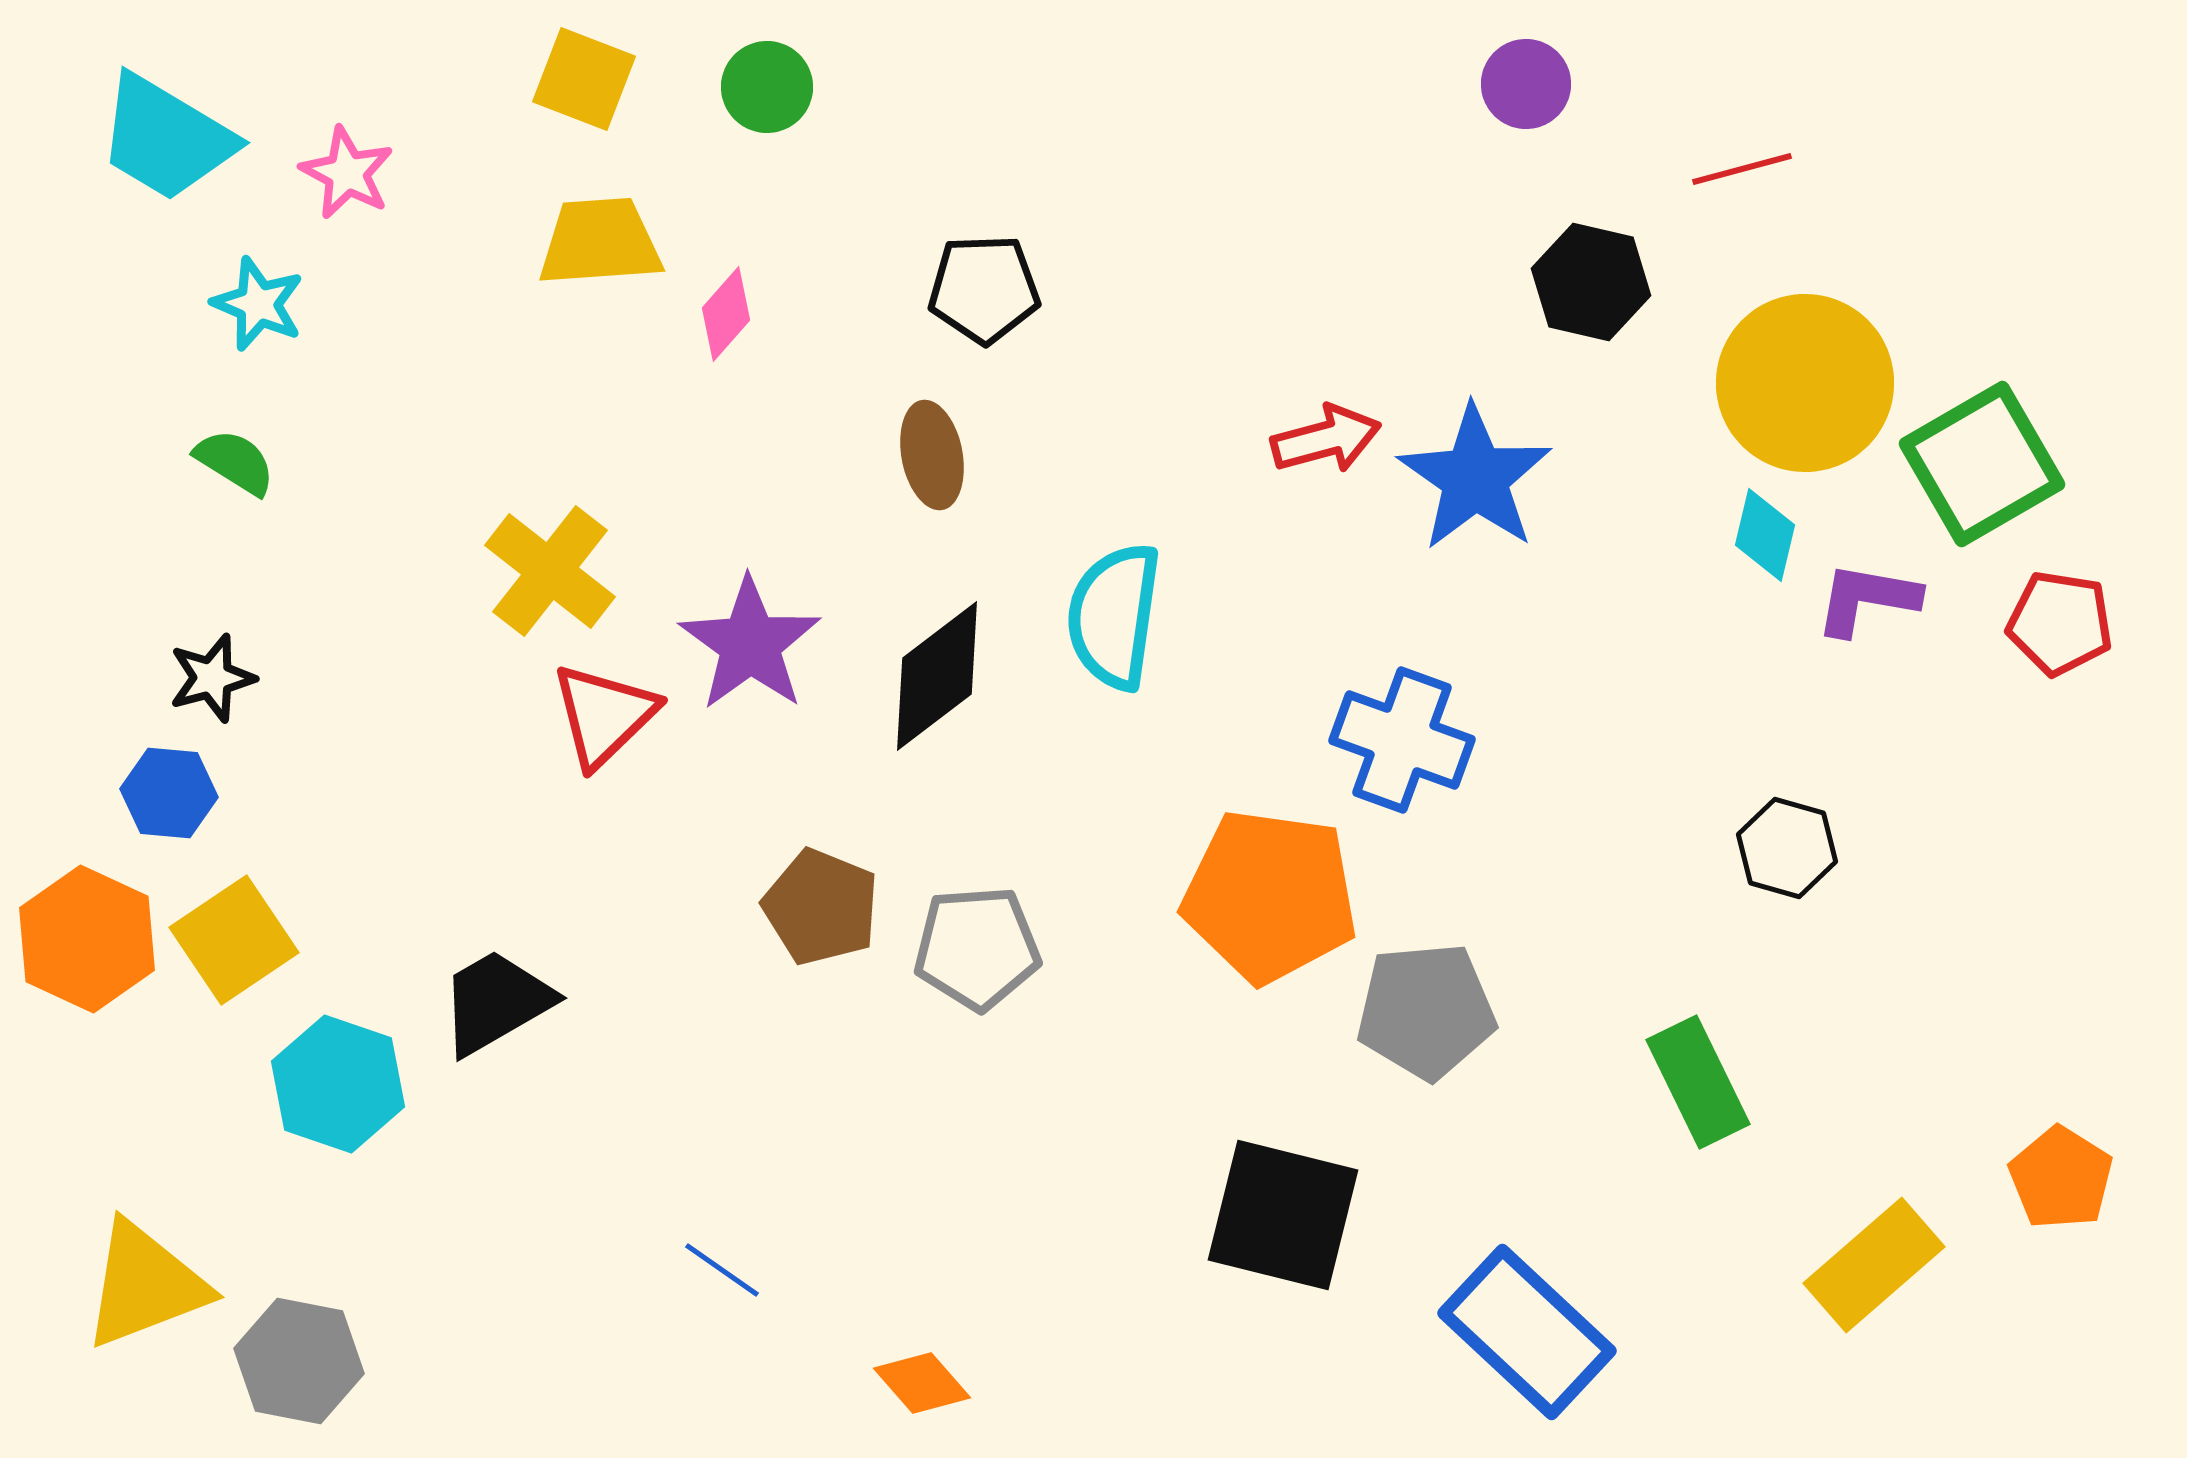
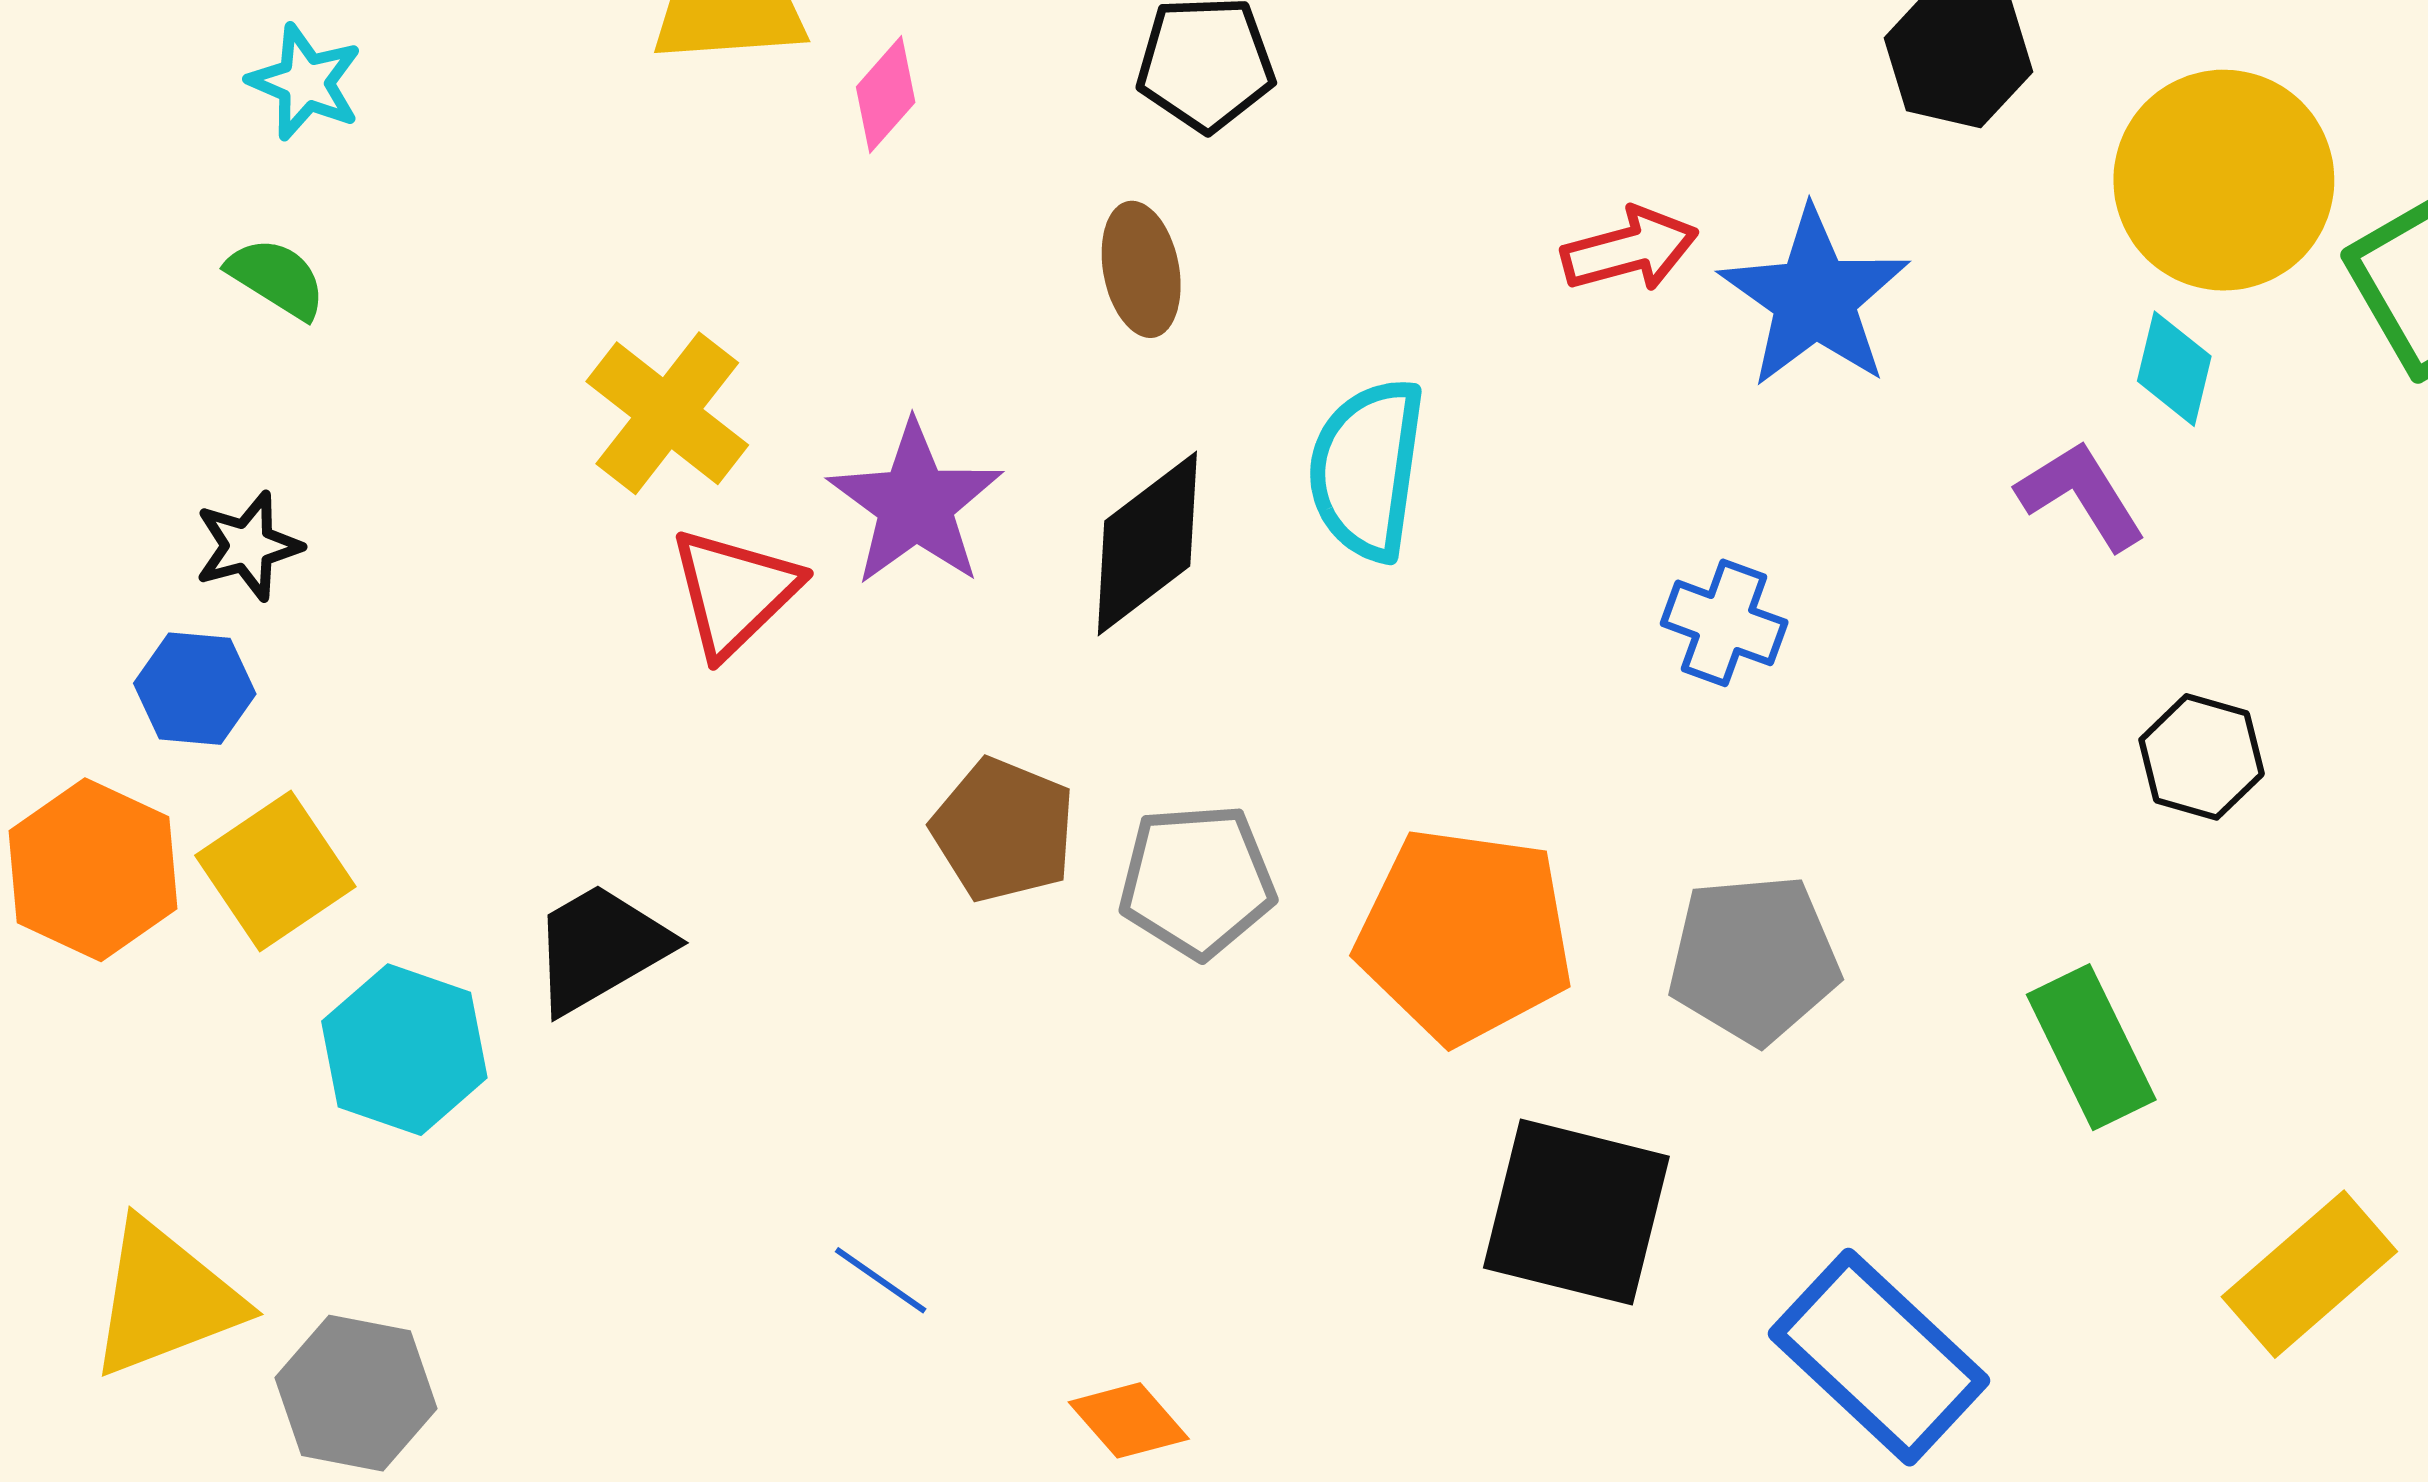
purple L-shape: (1867, 599) -> (2081, 495), moved, turned 48
blue cross: (1402, 740) -> (1724, 623), size x0.7
orange pentagon: (1270, 896) -> (1465, 935), moved

